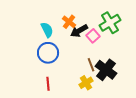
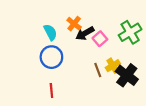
green cross: (110, 23) -> (130, 32), moved
black cross: (106, 70) -> (127, 75), moved
yellow cross: (86, 83) -> (113, 66), moved

